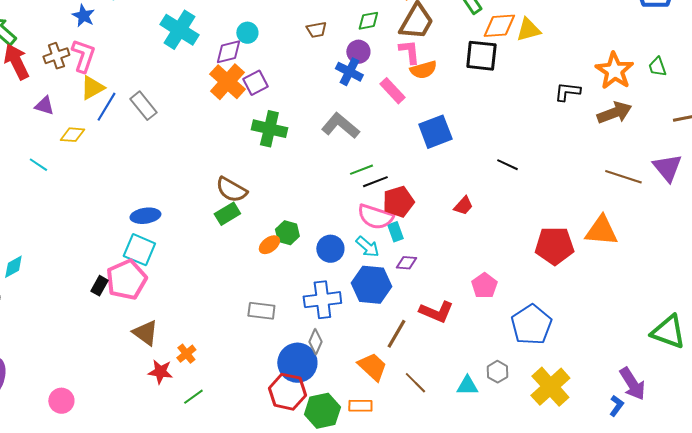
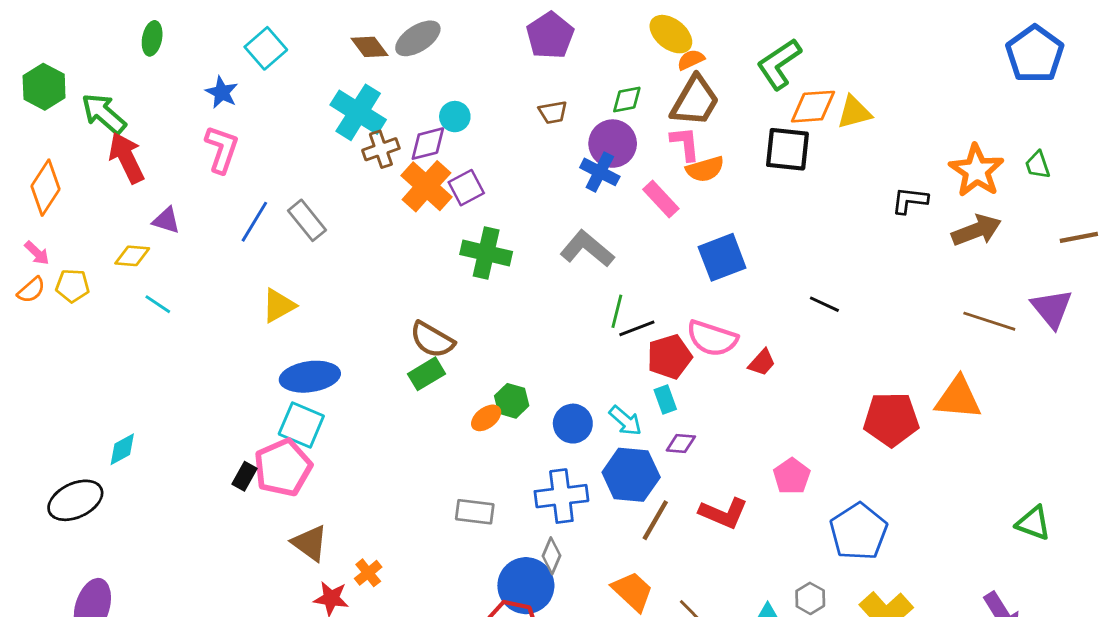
purple circle: (358, 52) -> (613, 144), size x1.4
brown cross: (56, 56) -> (381, 149), moved
yellow triangle: (92, 88) -> (279, 306), moved
yellow diamond: (72, 135) -> (132, 256), moved
green line: (361, 170) -> (617, 311), turned -55
blue ellipse: (145, 216) -> (310, 377), size x1.4
pink semicircle: (375, 217) -> (712, 338), moved
green triangle: (668, 332) -> (1033, 523), moved, size x0.7
brown line: (396, 334) -> (655, 520), moved

